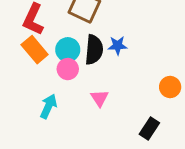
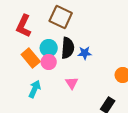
blue star: (118, 46) -> (85, 53), moved
orange rectangle: (35, 50) -> (31, 58), moved

